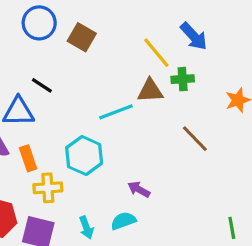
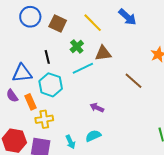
yellow line: (156, 53) -> (93, 23), moved
green cross: (183, 79) -> (77, 47), moved, turned -32
black line: (42, 85) -> (47, 57), moved, turned 48
cyan hexagon: (84, 156) -> (51, 85), moved
purple arrow: (139, 189) -> (97, 108), moved

